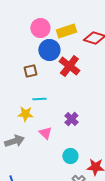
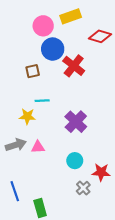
yellow rectangle: (66, 31) -> (71, 16), moved
purple cross: (71, 119) -> (76, 122), size x1.5
pink triangle: (45, 133) -> (38, 147), moved, turned -48

